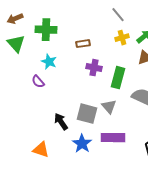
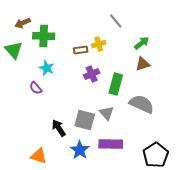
brown arrow: (15, 19) -> (23, 23), moved
yellow cross: (122, 38) -> (99, 44), moved
purple cross: (94, 68) -> (92, 74), turned -35

